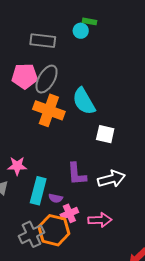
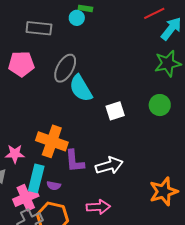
gray ellipse: (47, 79) -> (65, 68), moved
orange cross: (49, 110) -> (52, 141), moved
white square: (105, 134) -> (115, 111), moved, turned -30
pink cross: (69, 213) -> (26, 198), moved, size x1.4

